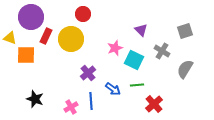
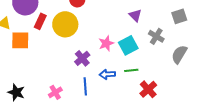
pink star: (115, 48) -> (106, 43), moved
cyan square: (134, 60) -> (128, 45), turned 36
blue arrow: (113, 89) -> (107, 74), turned 140
black star: (35, 99) -> (16, 92), moved
pink cross: (71, 107) -> (55, 92), moved

